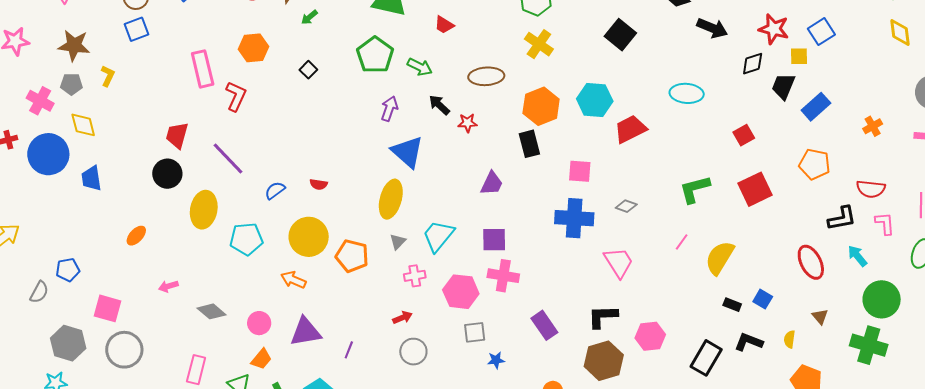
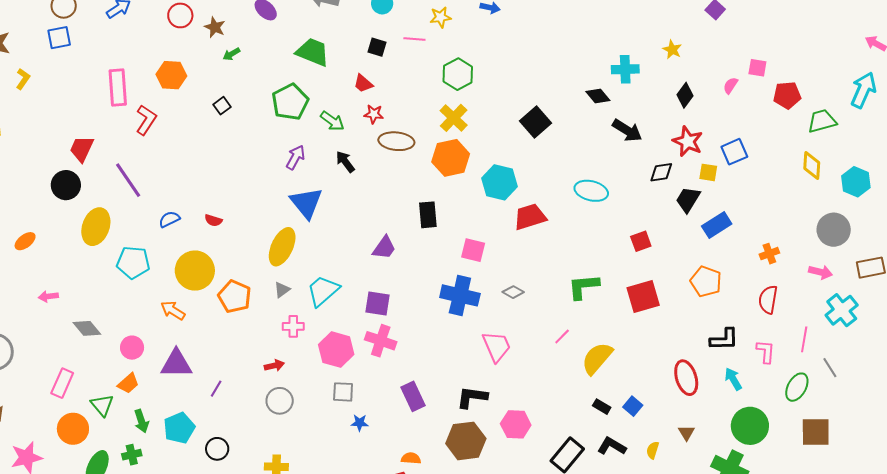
orange hexagon: (541, 106) -> (451, 158), moved
red star: (468, 123) -> (374, 114), moved
red semicircle: (871, 189) -> (768, 300), moved, turned 84

